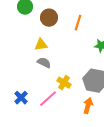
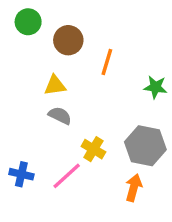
orange line: (78, 23) -> (107, 62), moved
blue cross: (21, 98) -> (21, 174), turned -32

